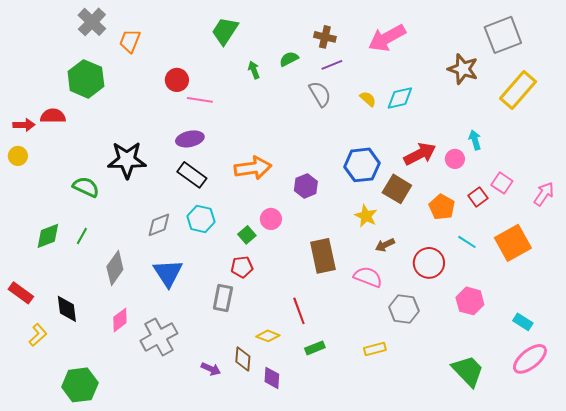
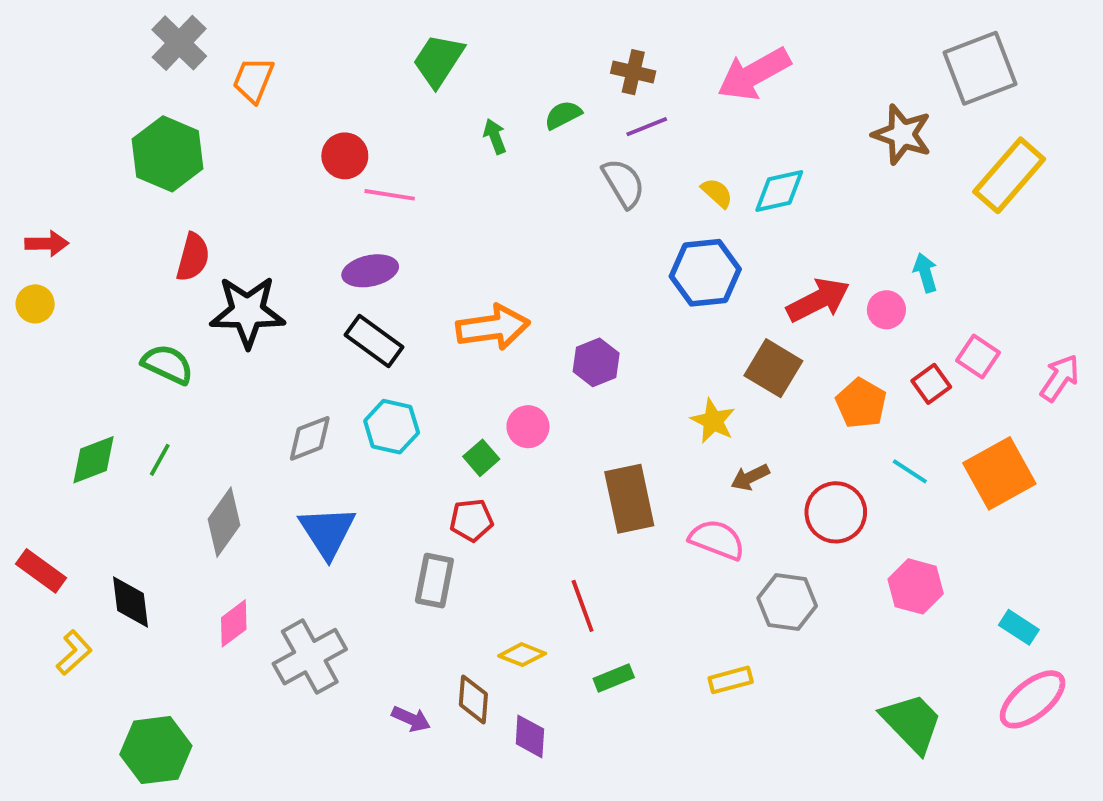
red semicircle: (53, 116) -> (193, 257), moved, turned 105
blue hexagon: (362, 165) -> (705, 273), moved

